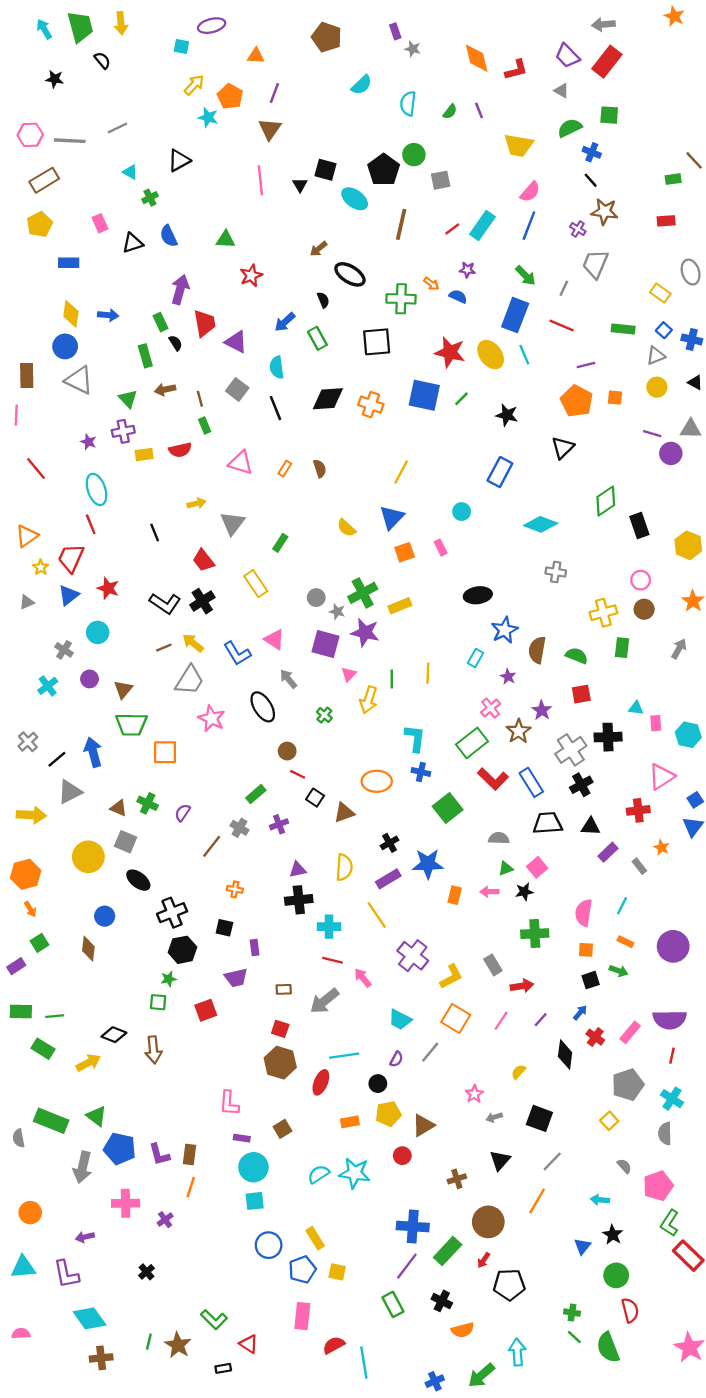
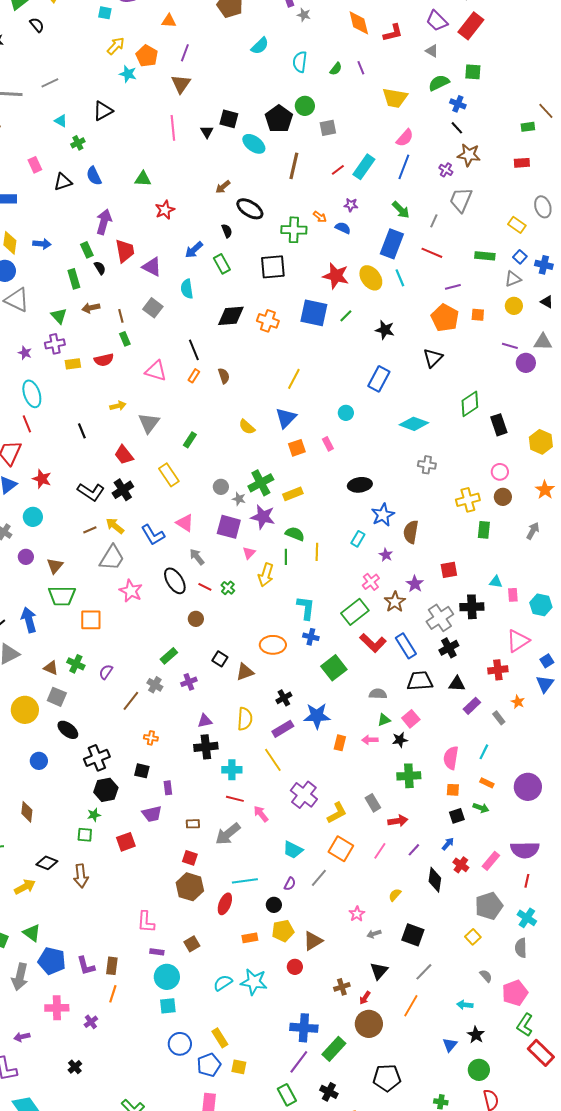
black line: (276, 408) -> (194, 350), moved
green semicircle: (577, 656) -> (295, 534), moved
red line: (298, 774) -> (205, 587), moved
brown diamond: (88, 949) -> (27, 812), moved
red arrow: (484, 1260) -> (365, 998), moved

